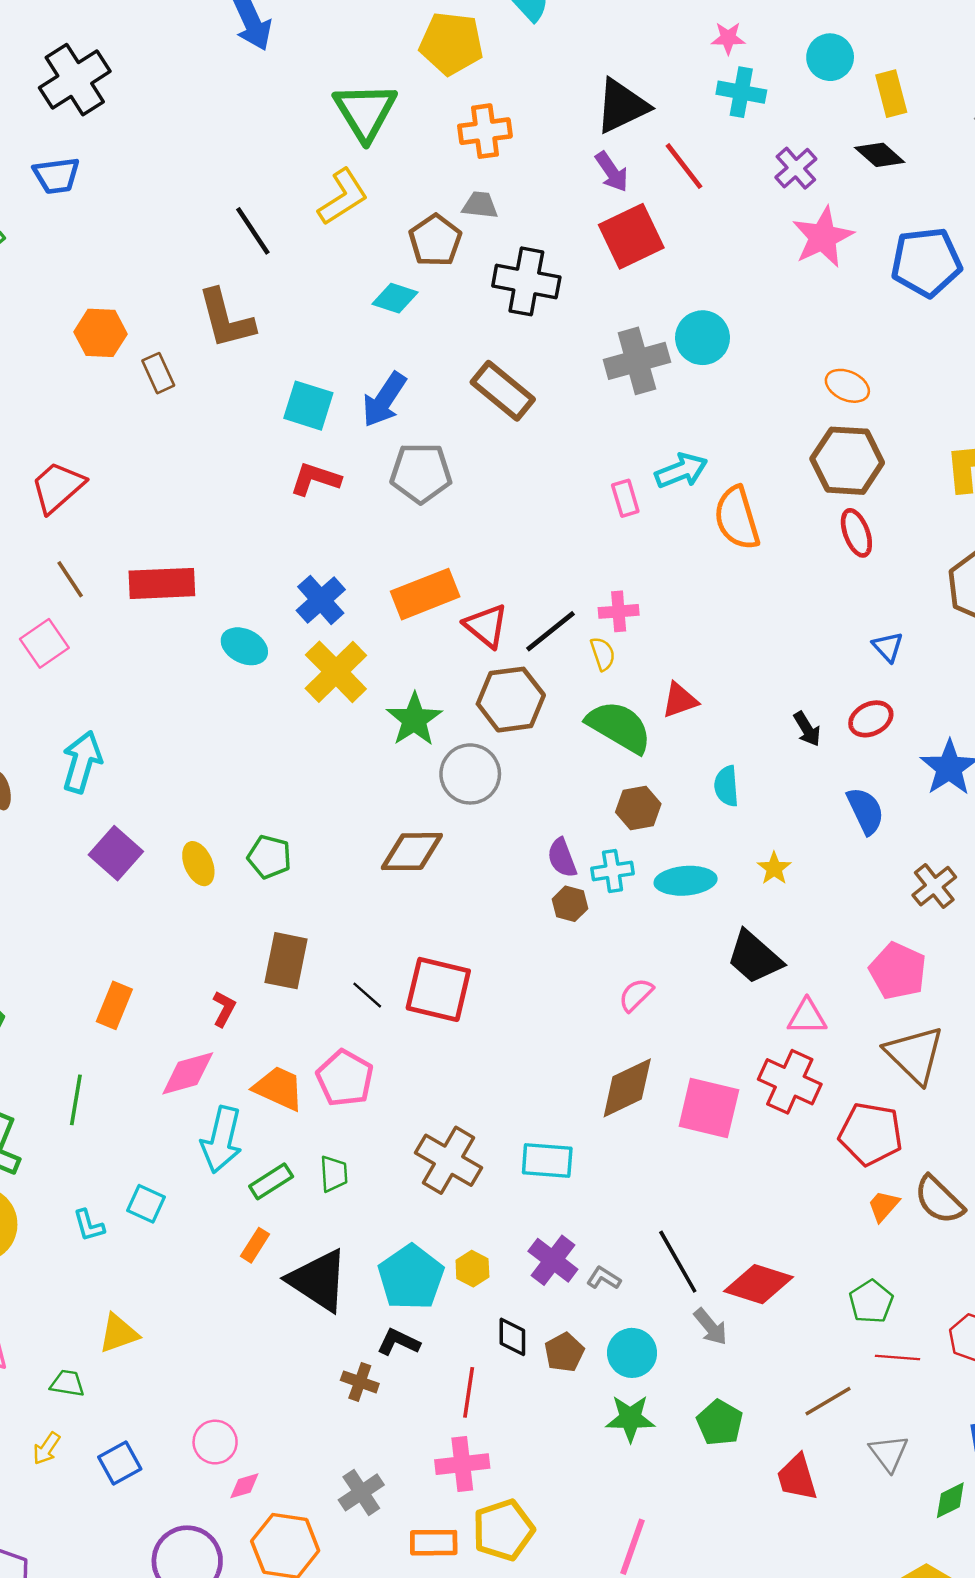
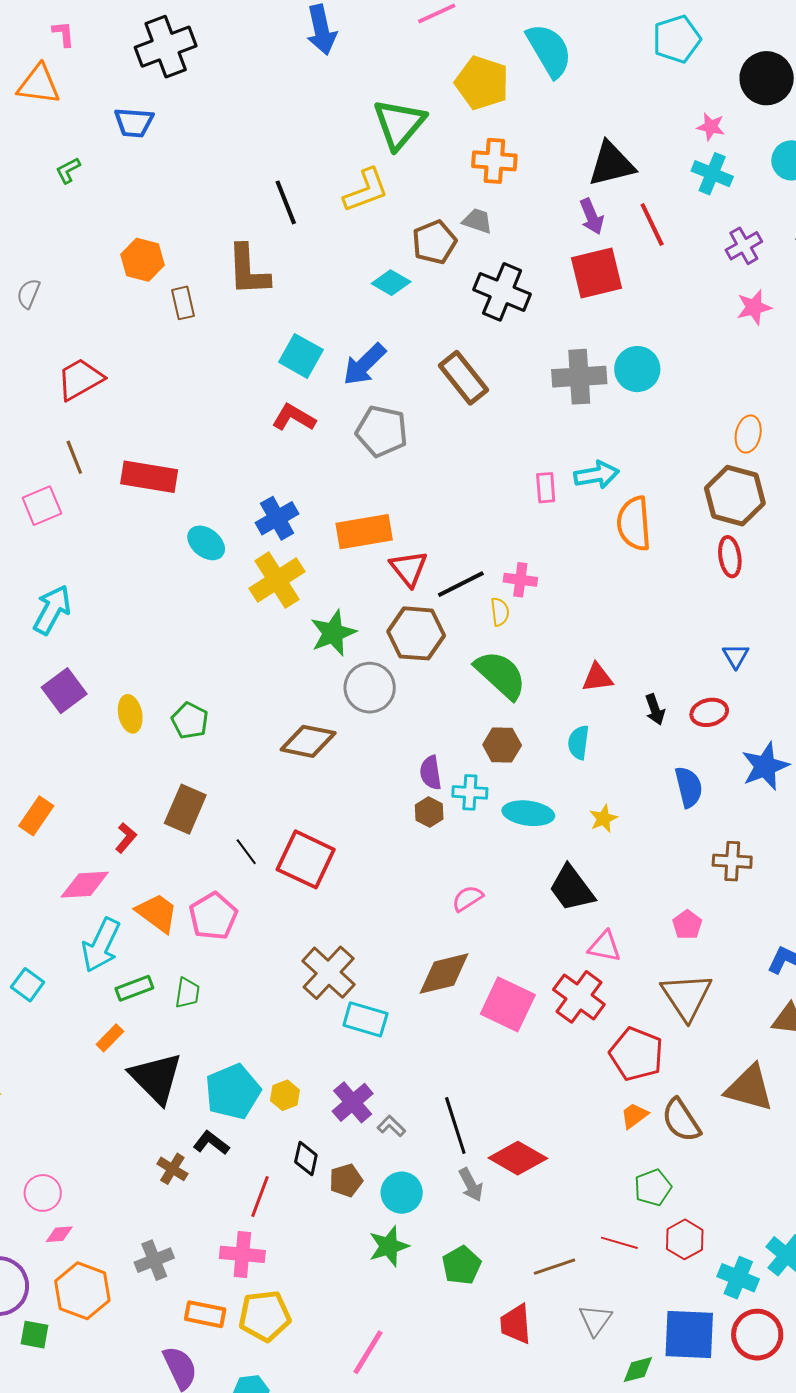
pink star: (823, 237) -> (754, 307), size x0.7
orange ellipse: (847, 386) -> (748, 434), turned 66
red triangle: (680, 700) -> (597, 678), moved
brown cross: (934, 886) -> (732, 861), turned 30
pink pentagon: (898, 971) -> (687, 925), size x0.6
brown cross: (448, 1160) -> (329, 973), moved
green pentagon: (871, 1302) -> (653, 1188), moved
green star: (630, 1418) -> (389, 1246), turned -30

